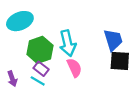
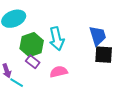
pink semicircle: (74, 68) -> (59, 72), moved, turned -78
cyan line: (38, 81) -> (17, 83), moved

